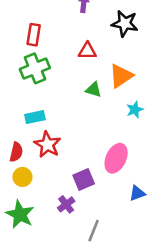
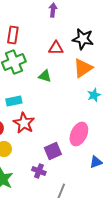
black star: (125, 23) -> (83, 39), moved
green triangle: (94, 90) -> (45, 76), moved
purple cross: (66, 204) -> (39, 171), turned -32

